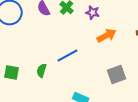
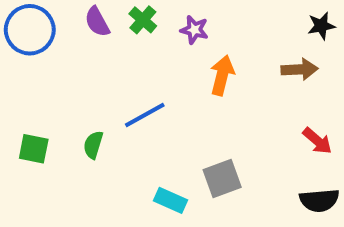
orange arrow: (107, 36) -> (222, 75), turned -48
gray square: (117, 75) -> (222, 178), moved

